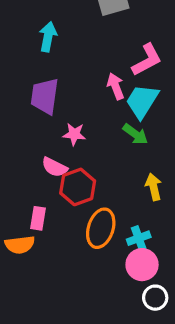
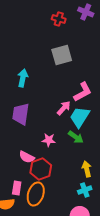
pink arrow: (116, 86) -> (64, 108), turned 63
pink star: (74, 134) -> (49, 140), moved
orange ellipse: (101, 228) -> (36, 194), moved
cyan cross: (139, 238) -> (85, 190), moved

